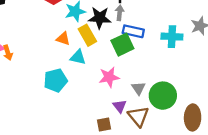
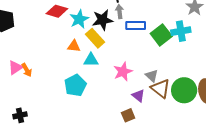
cyan cross: (172, 37) -> (181, 31), moved
green square: (122, 45) -> (161, 35), moved
green circle: (163, 96) -> (184, 90), moved
brown triangle: (138, 116) -> (161, 89), moved

